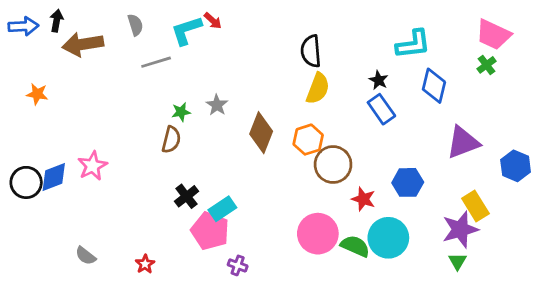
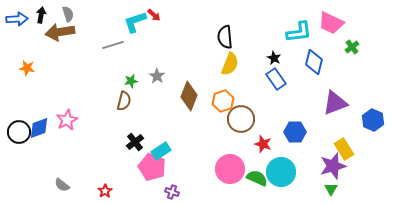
gray semicircle: (135, 25) -> (68, 14), moved
pink trapezoid: (493, 35) -> (331, 23), moved

